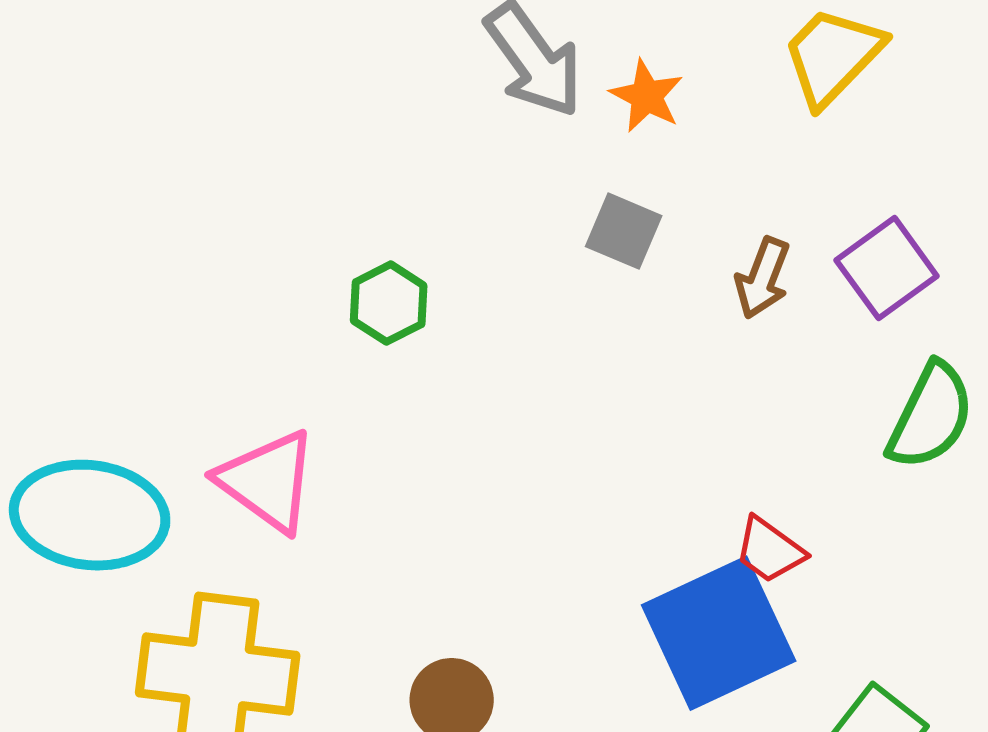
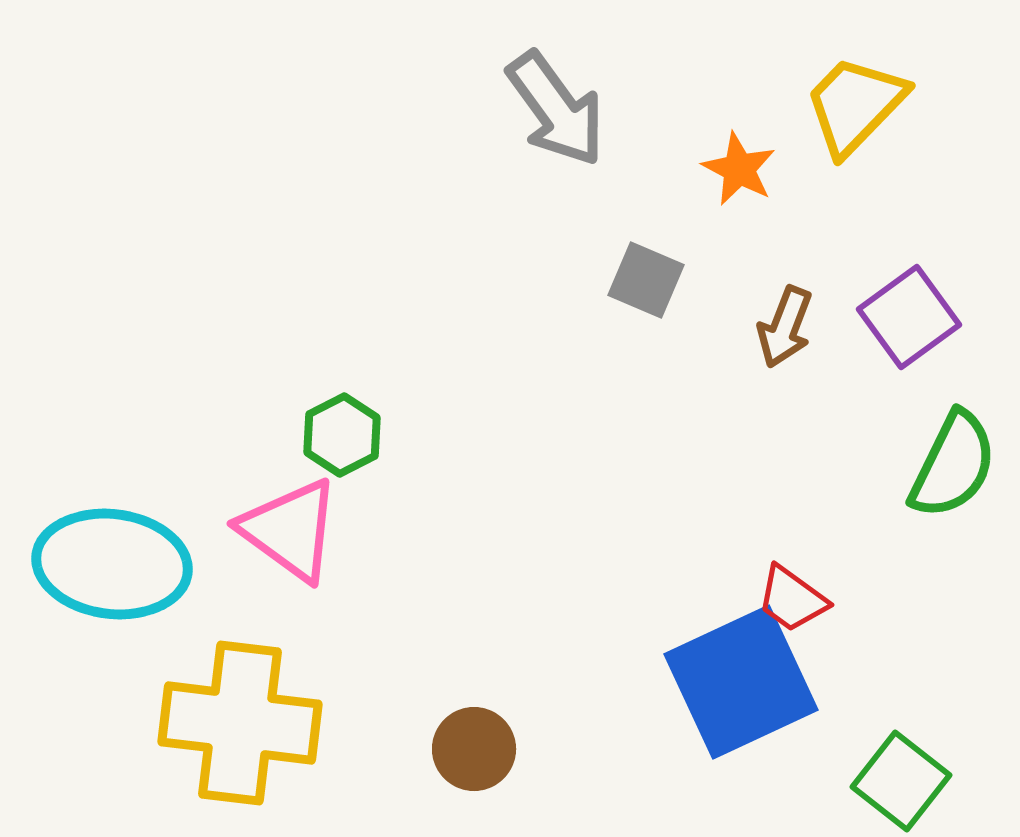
orange star: (647, 96) -> (739, 169), moved
green hexagon: (389, 303) -> (342, 435), moved

